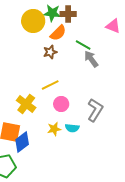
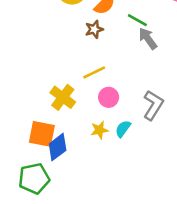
cyan semicircle: (72, 128) -> (123, 129), turned 120

